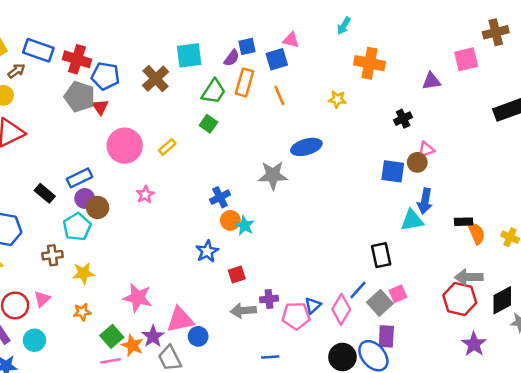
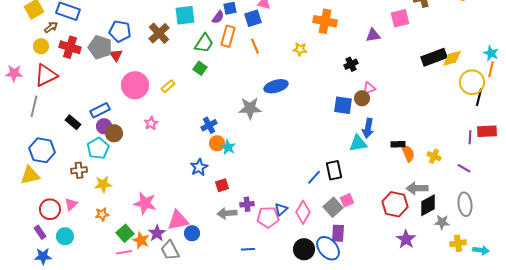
red cross: (77, 59) -> (70, 47), moved
gray arrow: (469, 277) -> (417, 188), moved
blue line: (358, 290) -> (314, 177), moved

